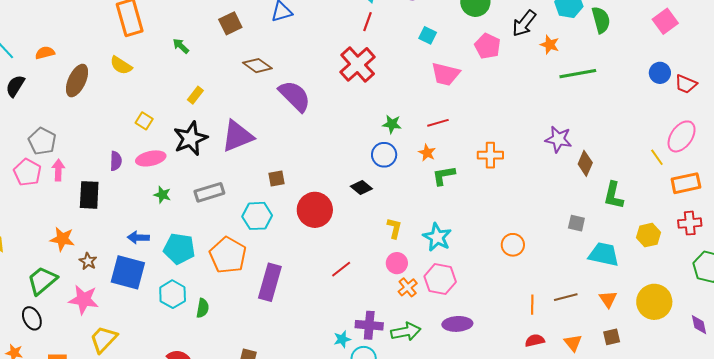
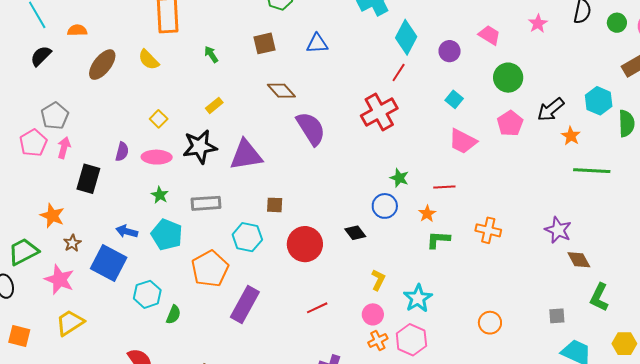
brown diamond: (585, 163) -> (579, 260), turned -65
gray square: (576, 223) -> (557, 316), turned -30
cyan pentagon: (179, 249) -> (167, 235), moved

